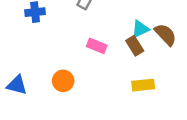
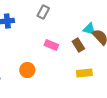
cyan triangle: (140, 29) -> (89, 29), moved, turned 40

